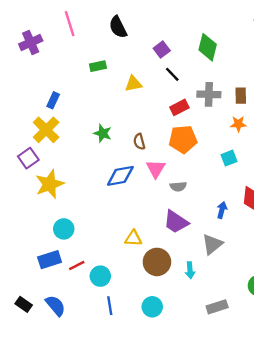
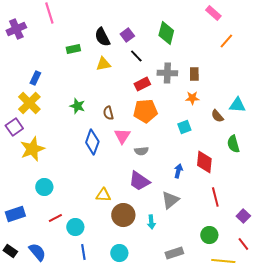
black semicircle: (118, 27) -> (102, 37), moved
blue diamond: (120, 176) -> (92, 142), turned -60
blue rectangle: (50, 260) -> (15, 214), moved

